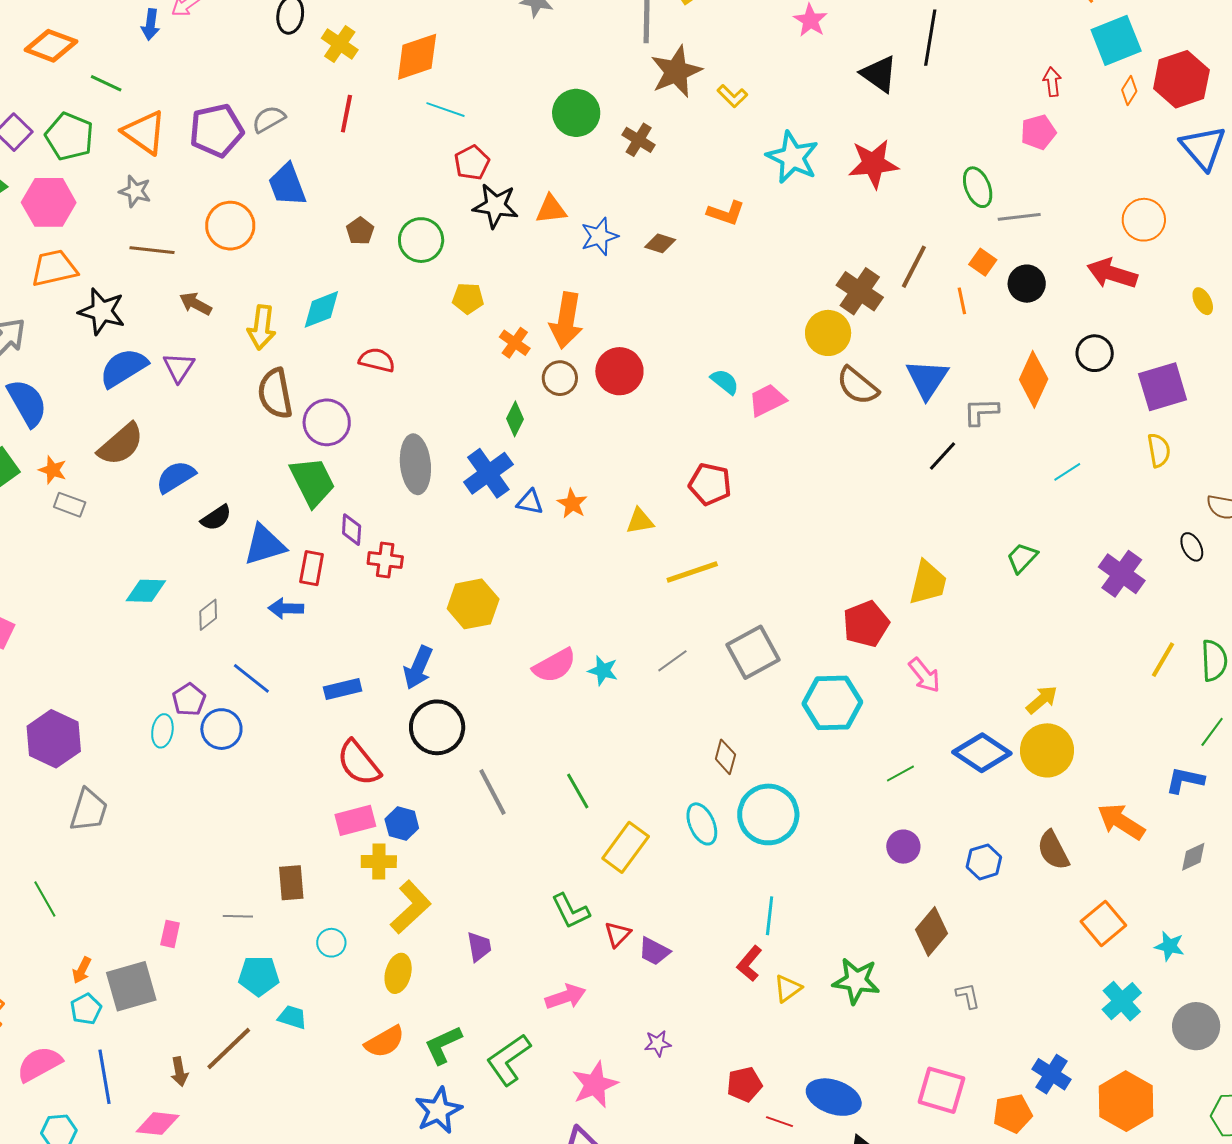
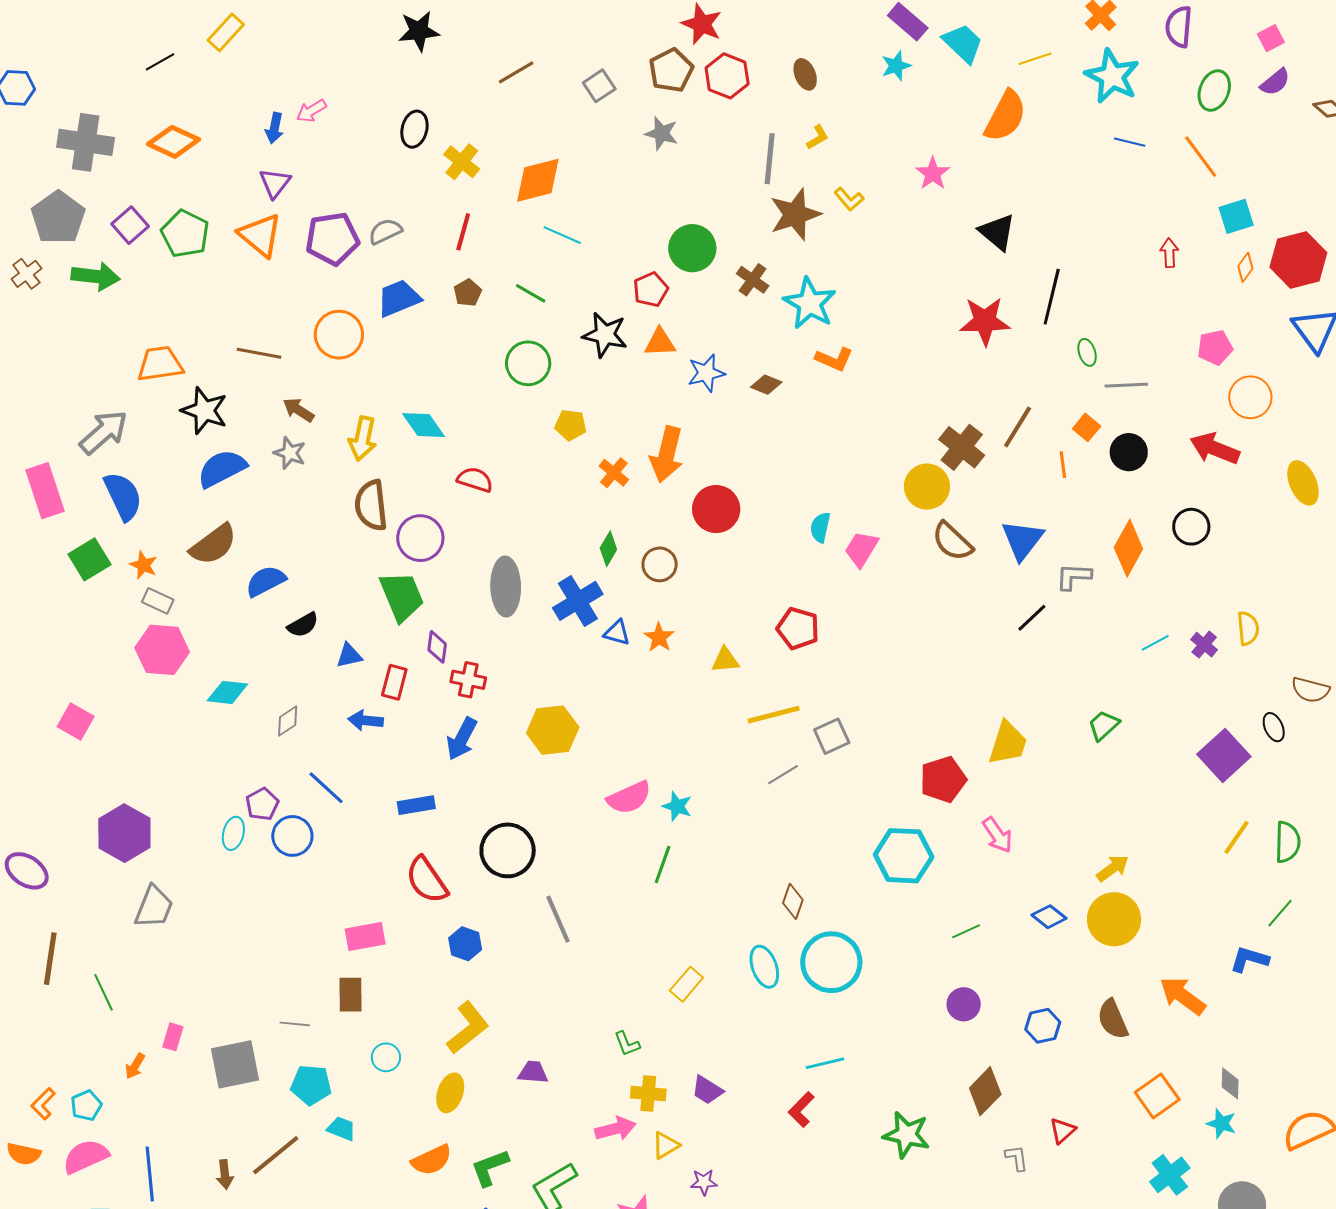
black line: (930, 38) -> (1052, 297), moved
cyan square: (1116, 40) -> (1236, 216), size x0.7
green line: (106, 83) -> (531, 293), moved
yellow L-shape: (732, 96) -> (849, 199), moved
pink pentagon: (1038, 132) -> (1215, 348), moved
cyan star: (793, 157) -> (810, 303), moved
red pentagon: (472, 163) -> (651, 289), moved
blue trapezoid: (287, 185) -> (399, 298), turned 84
green ellipse: (978, 187) -> (1087, 352), size x0.7
gray star: (135, 191) -> (290, 453), moved
pink hexagon: (49, 202) -> (162, 650), moved
brown pentagon: (360, 231) -> (468, 293), moved
yellow ellipse: (1203, 301) -> (1303, 483), size x1.6
cyan diamond: (321, 309) -> (424, 425), turned 72
purple triangle: (179, 367) -> (275, 183), moved
brown circle: (560, 378) -> (660, 564), moved
cyan semicircle: (725, 382) -> (820, 527), turned -120
purple square: (1163, 387) -> (1224, 755), moved, turned -30
pink trapezoid: (767, 400) -> (861, 549), turned -36
blue triangle: (265, 545) -> (349, 656), size x0.6
purple cross: (1122, 574) -> (1204, 645), moved, size x0.6
gray square: (753, 652) -> (832, 736), moved, size x0.7
gray line: (672, 661) -> (783, 775), moved
blue arrow: (418, 668) -> (462, 739), moved
blue diamond: (982, 753) -> (1049, 917), size x0.6
green line: (578, 791) -> (663, 864), moved, turned 45
pink rectangle: (355, 820) -> (365, 936), moved
yellow rectangle: (626, 847) -> (686, 984), size x0.7
gray diamond: (1193, 857) -> (1230, 1083), moved, turned -68
yellow cross: (379, 862) -> (648, 1094), moved
green L-shape: (571, 911) -> (627, 1044), size x0.7
cyan line: (770, 916) -> (825, 1063), turned 66
pink rectangle: (170, 934) -> (173, 1037), moved
red triangle: (618, 934) -> (1062, 1131), moved
purple trapezoid: (479, 947) -> (533, 1072), turned -80
gray square: (131, 986) -> (235, 1064), moved
yellow triangle: (788, 988) -> (666, 1145), moved
cyan pentagon: (86, 1009) -> (86, 1105), moved

